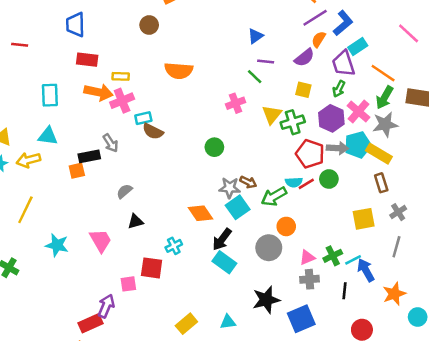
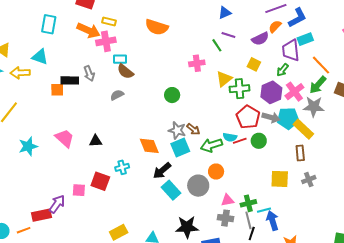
gray semicircle: (124, 191) -> (117, 95), moved
pink trapezoid: (100, 241) -> (65, 138), moved, turned -30
cyan star: (57, 245) -> (28, 146), turned 30
gray line: (396, 247) -> (248, 220), moved, turned -42
cyan rectangle: (224, 262) -> (171, 190), moved

